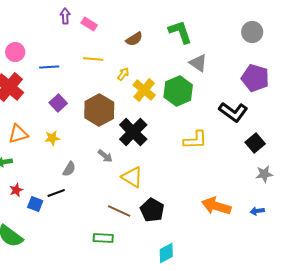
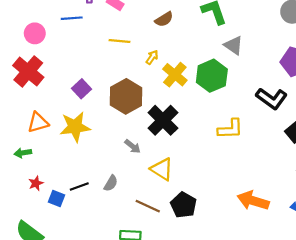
blue line: (49, 67) -> (72, 18), moved
yellow star: (52, 138) -> (75, 127), size x1.8
gray semicircle: (69, 169) -> (111, 183), moved

